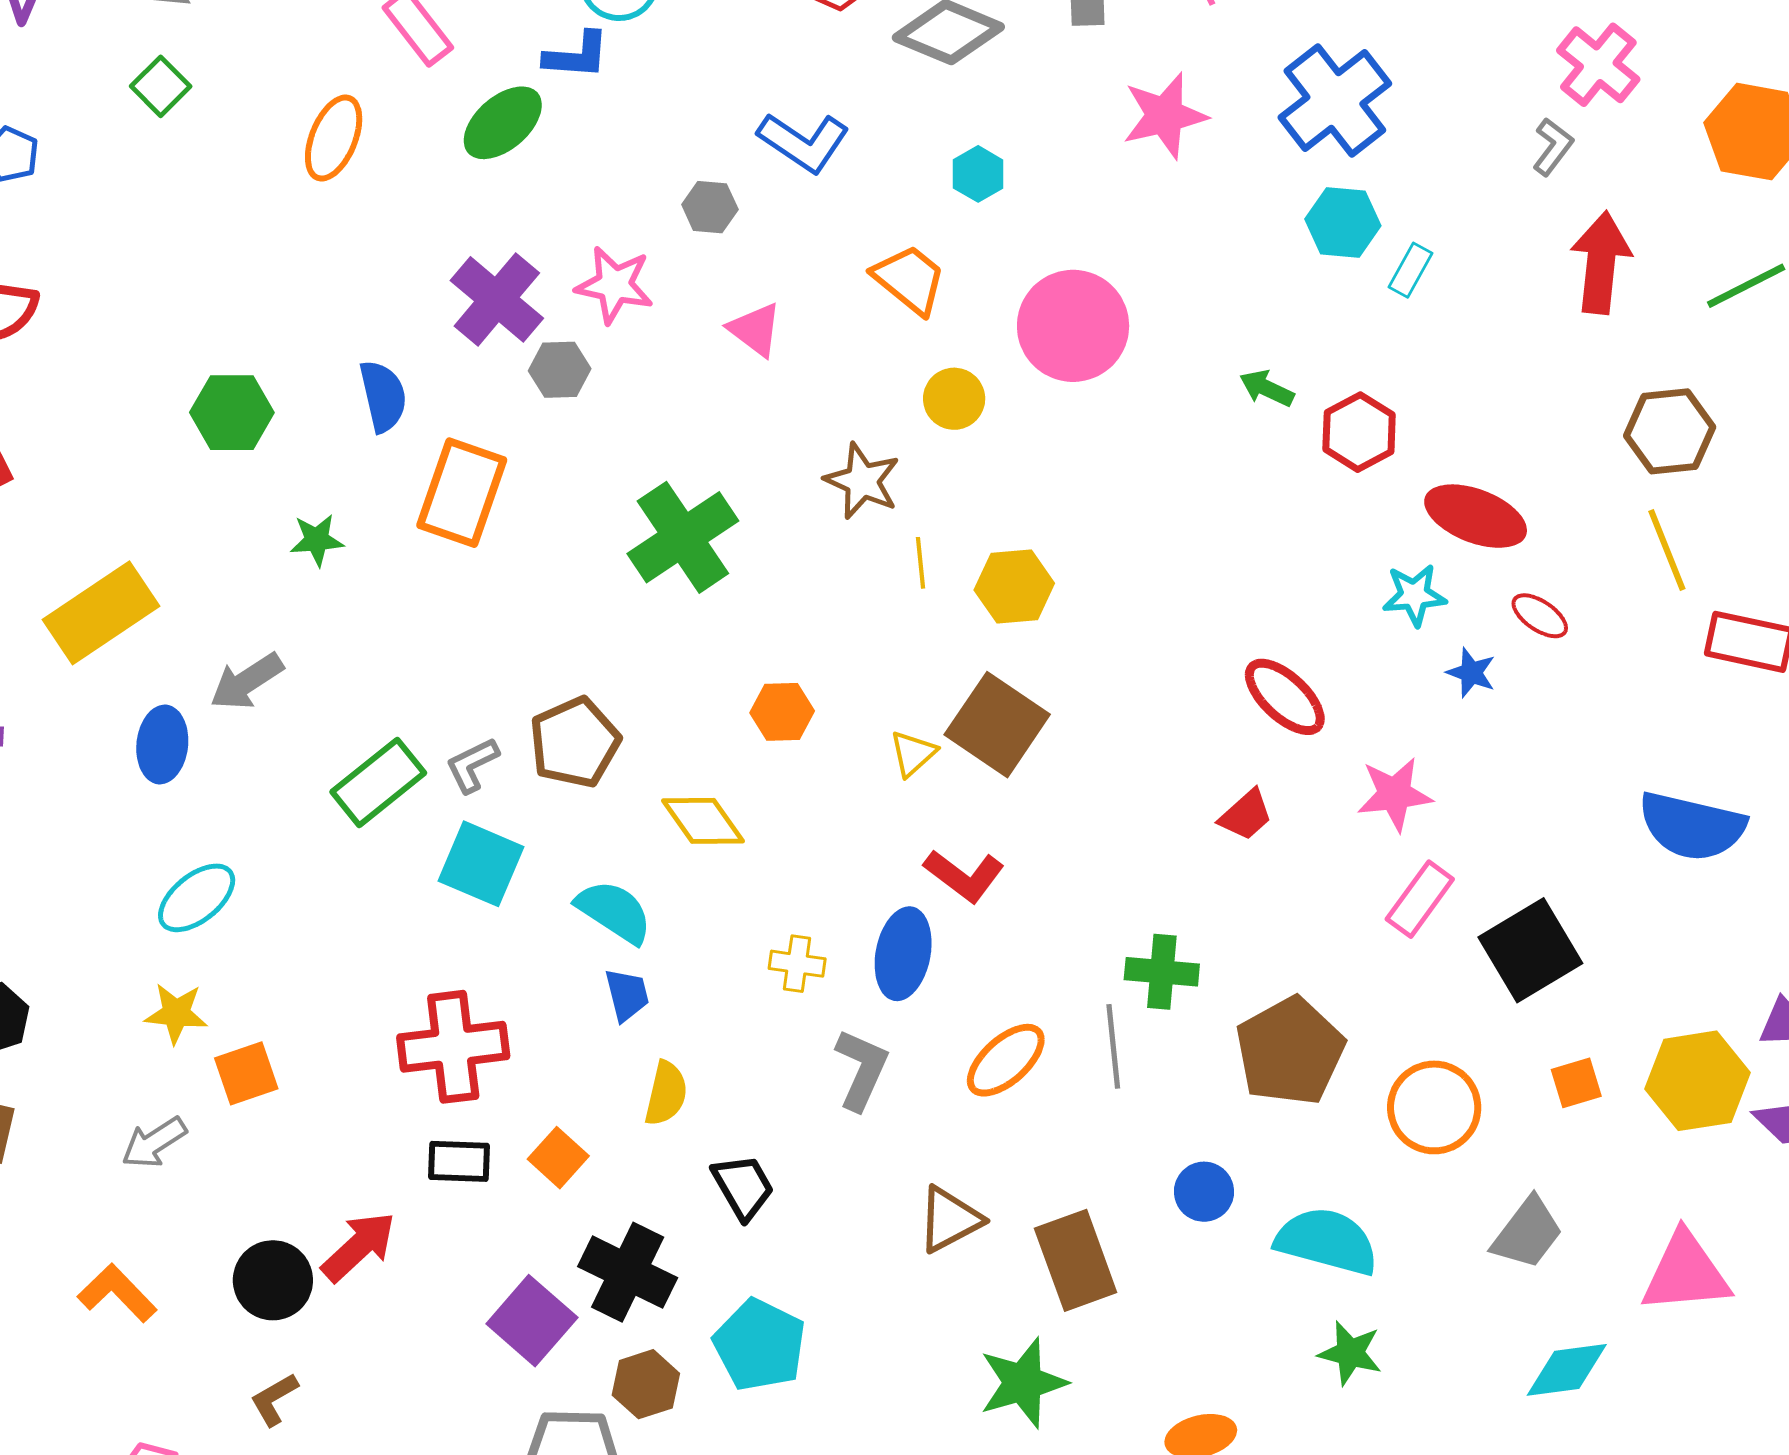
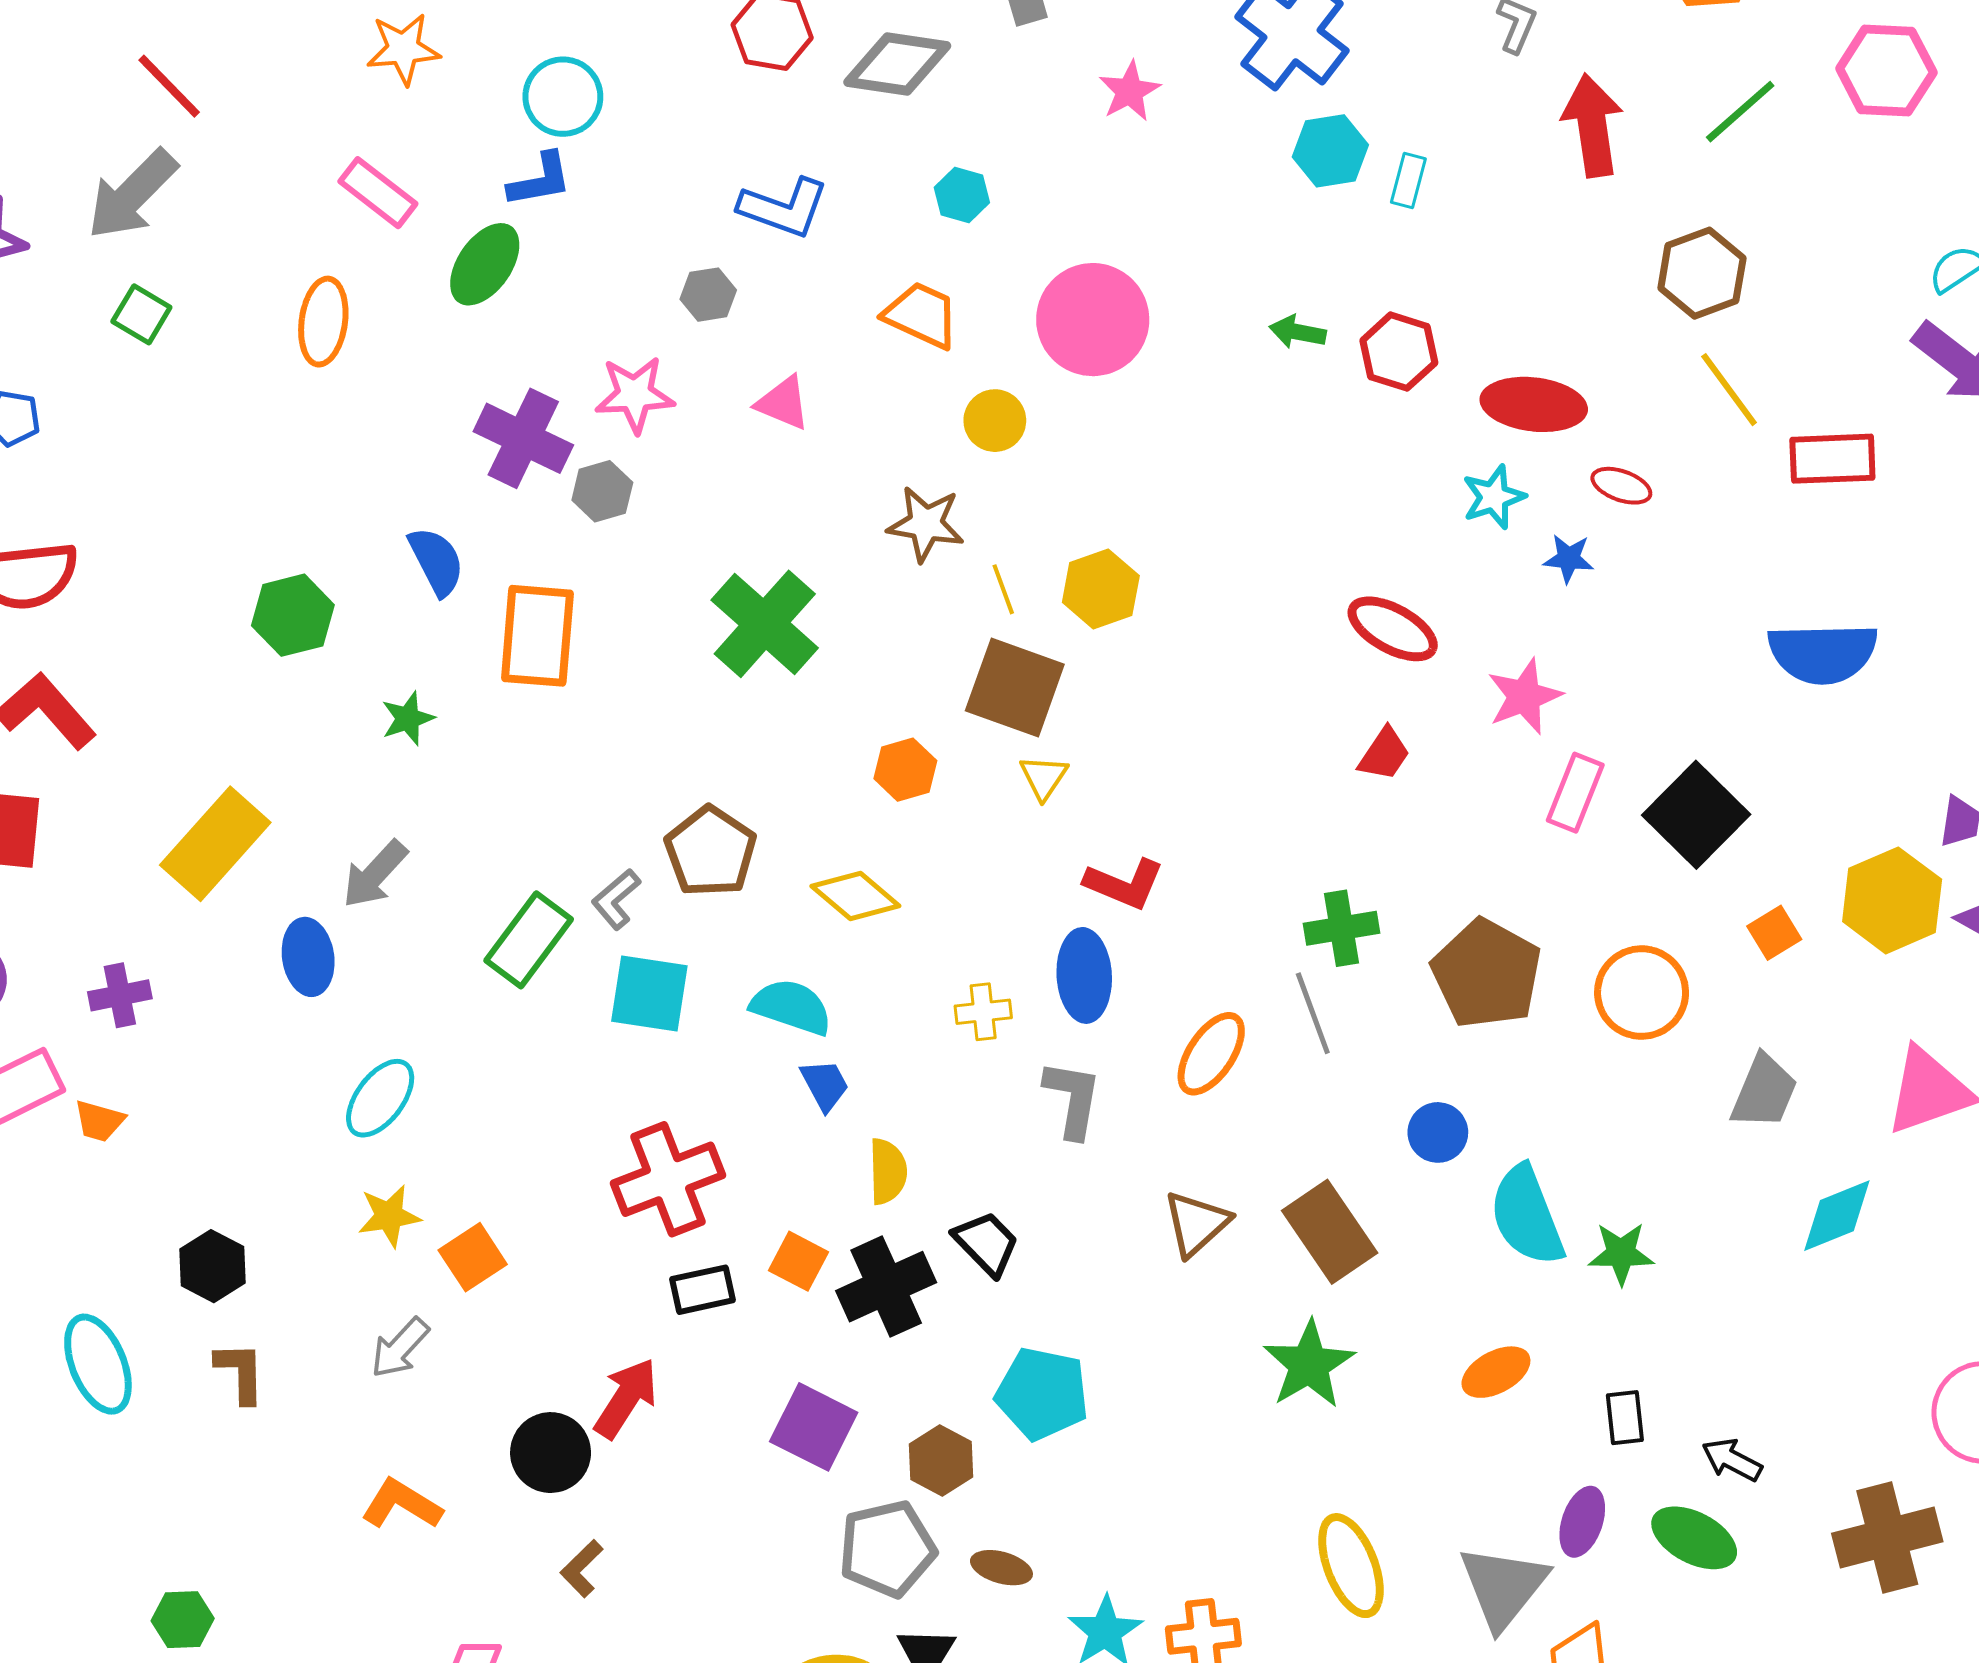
pink star: (1165, 116) -> (1130, 91), size x0.7
brown square: (997, 725) -> (1015, 687), moved
cyan semicircle: (1327, 1241) -> (1527, 1216), moved, turned -112
black cross: (628, 1272) -> (886, 1287), moved, turned -36

